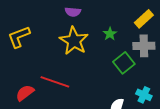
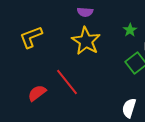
green star: (110, 34) -> (130, 30), moved
red line: (55, 82) -> (67, 82), turned 32

